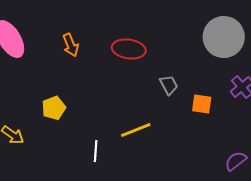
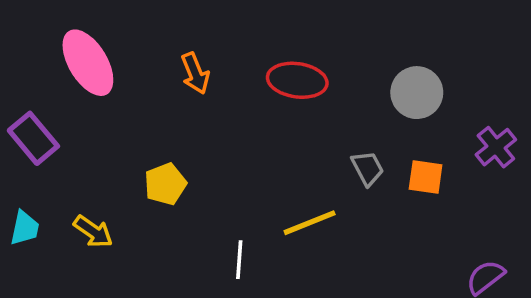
gray circle: (224, 37) -> (417, 93), moved, size x0.7
gray trapezoid: (169, 85) -> (368, 168), moved

